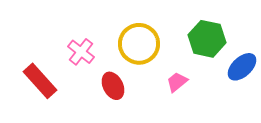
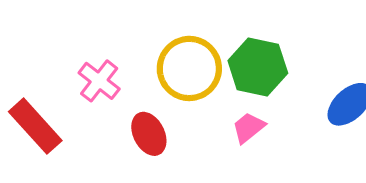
green hexagon: (207, 39) -> (258, 67), moved

